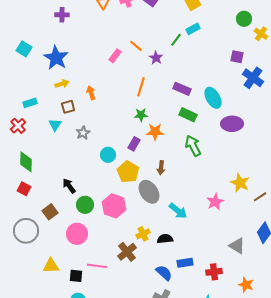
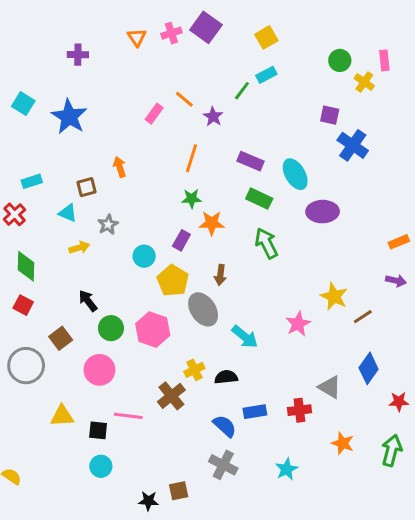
yellow arrow: (62, 84) -> (79, 248), moved
cyan triangle: (55, 125) -> (68, 213), turned -40
red cross: (214, 272) -> (299, 410), moved

